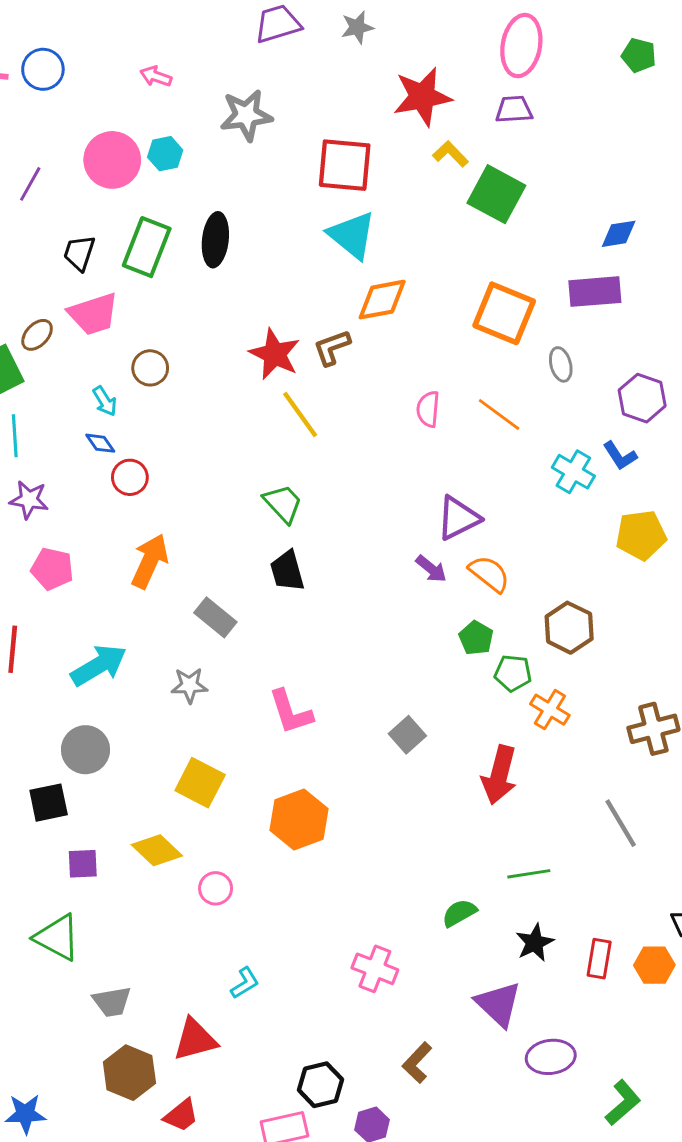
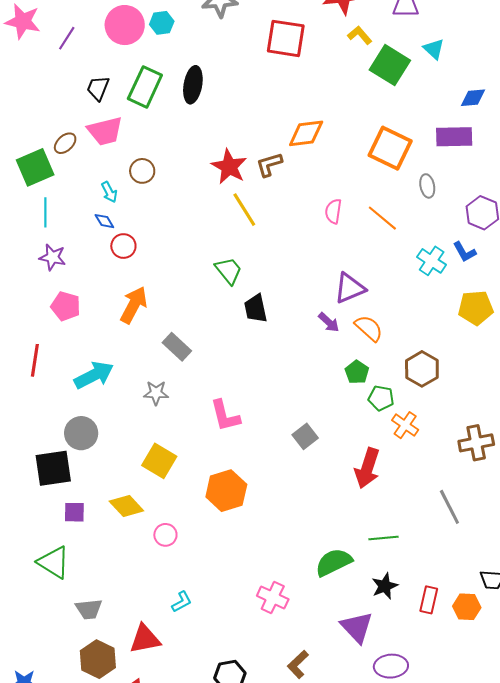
cyan triangle: (352, 235) -> (434, 49), moved, size x0.6
black trapezoid: (287, 571) -> (256, 309), moved
black square: (49, 803) -> (53, 468), size x1.4
green semicircle: (459, 913) -> (334, 562), size x1.5

